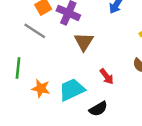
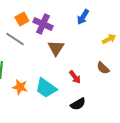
cyan trapezoid: (72, 90) -> (46, 88), turned -120
black semicircle: (98, 109) -> (78, 104), moved

